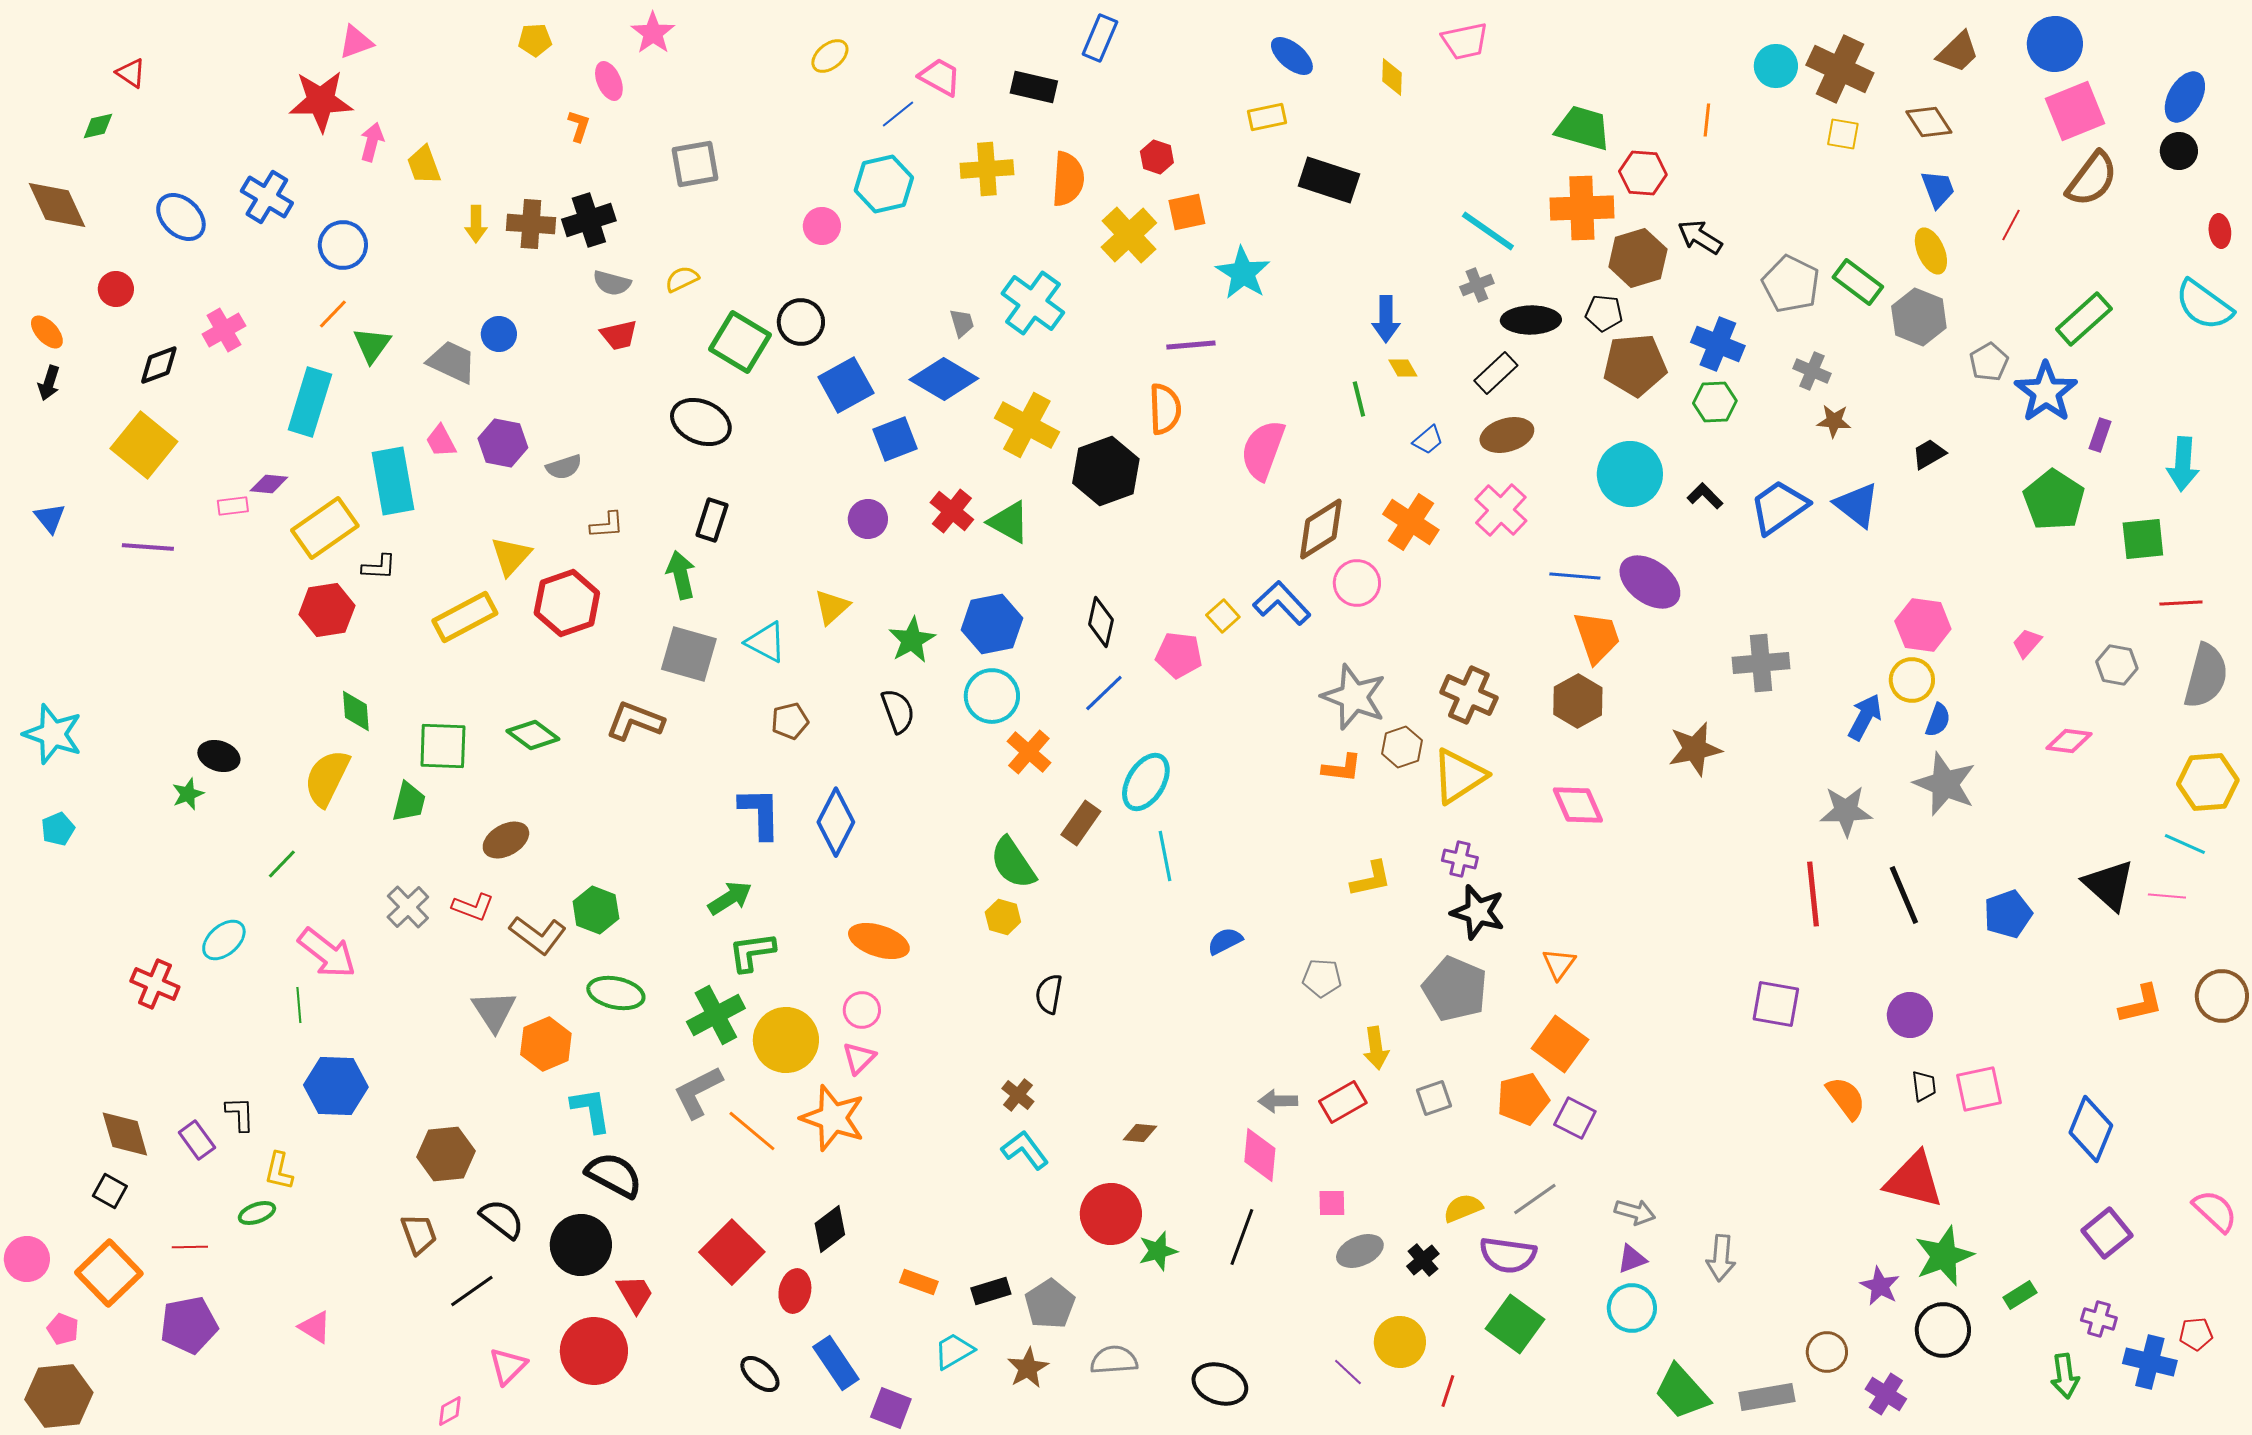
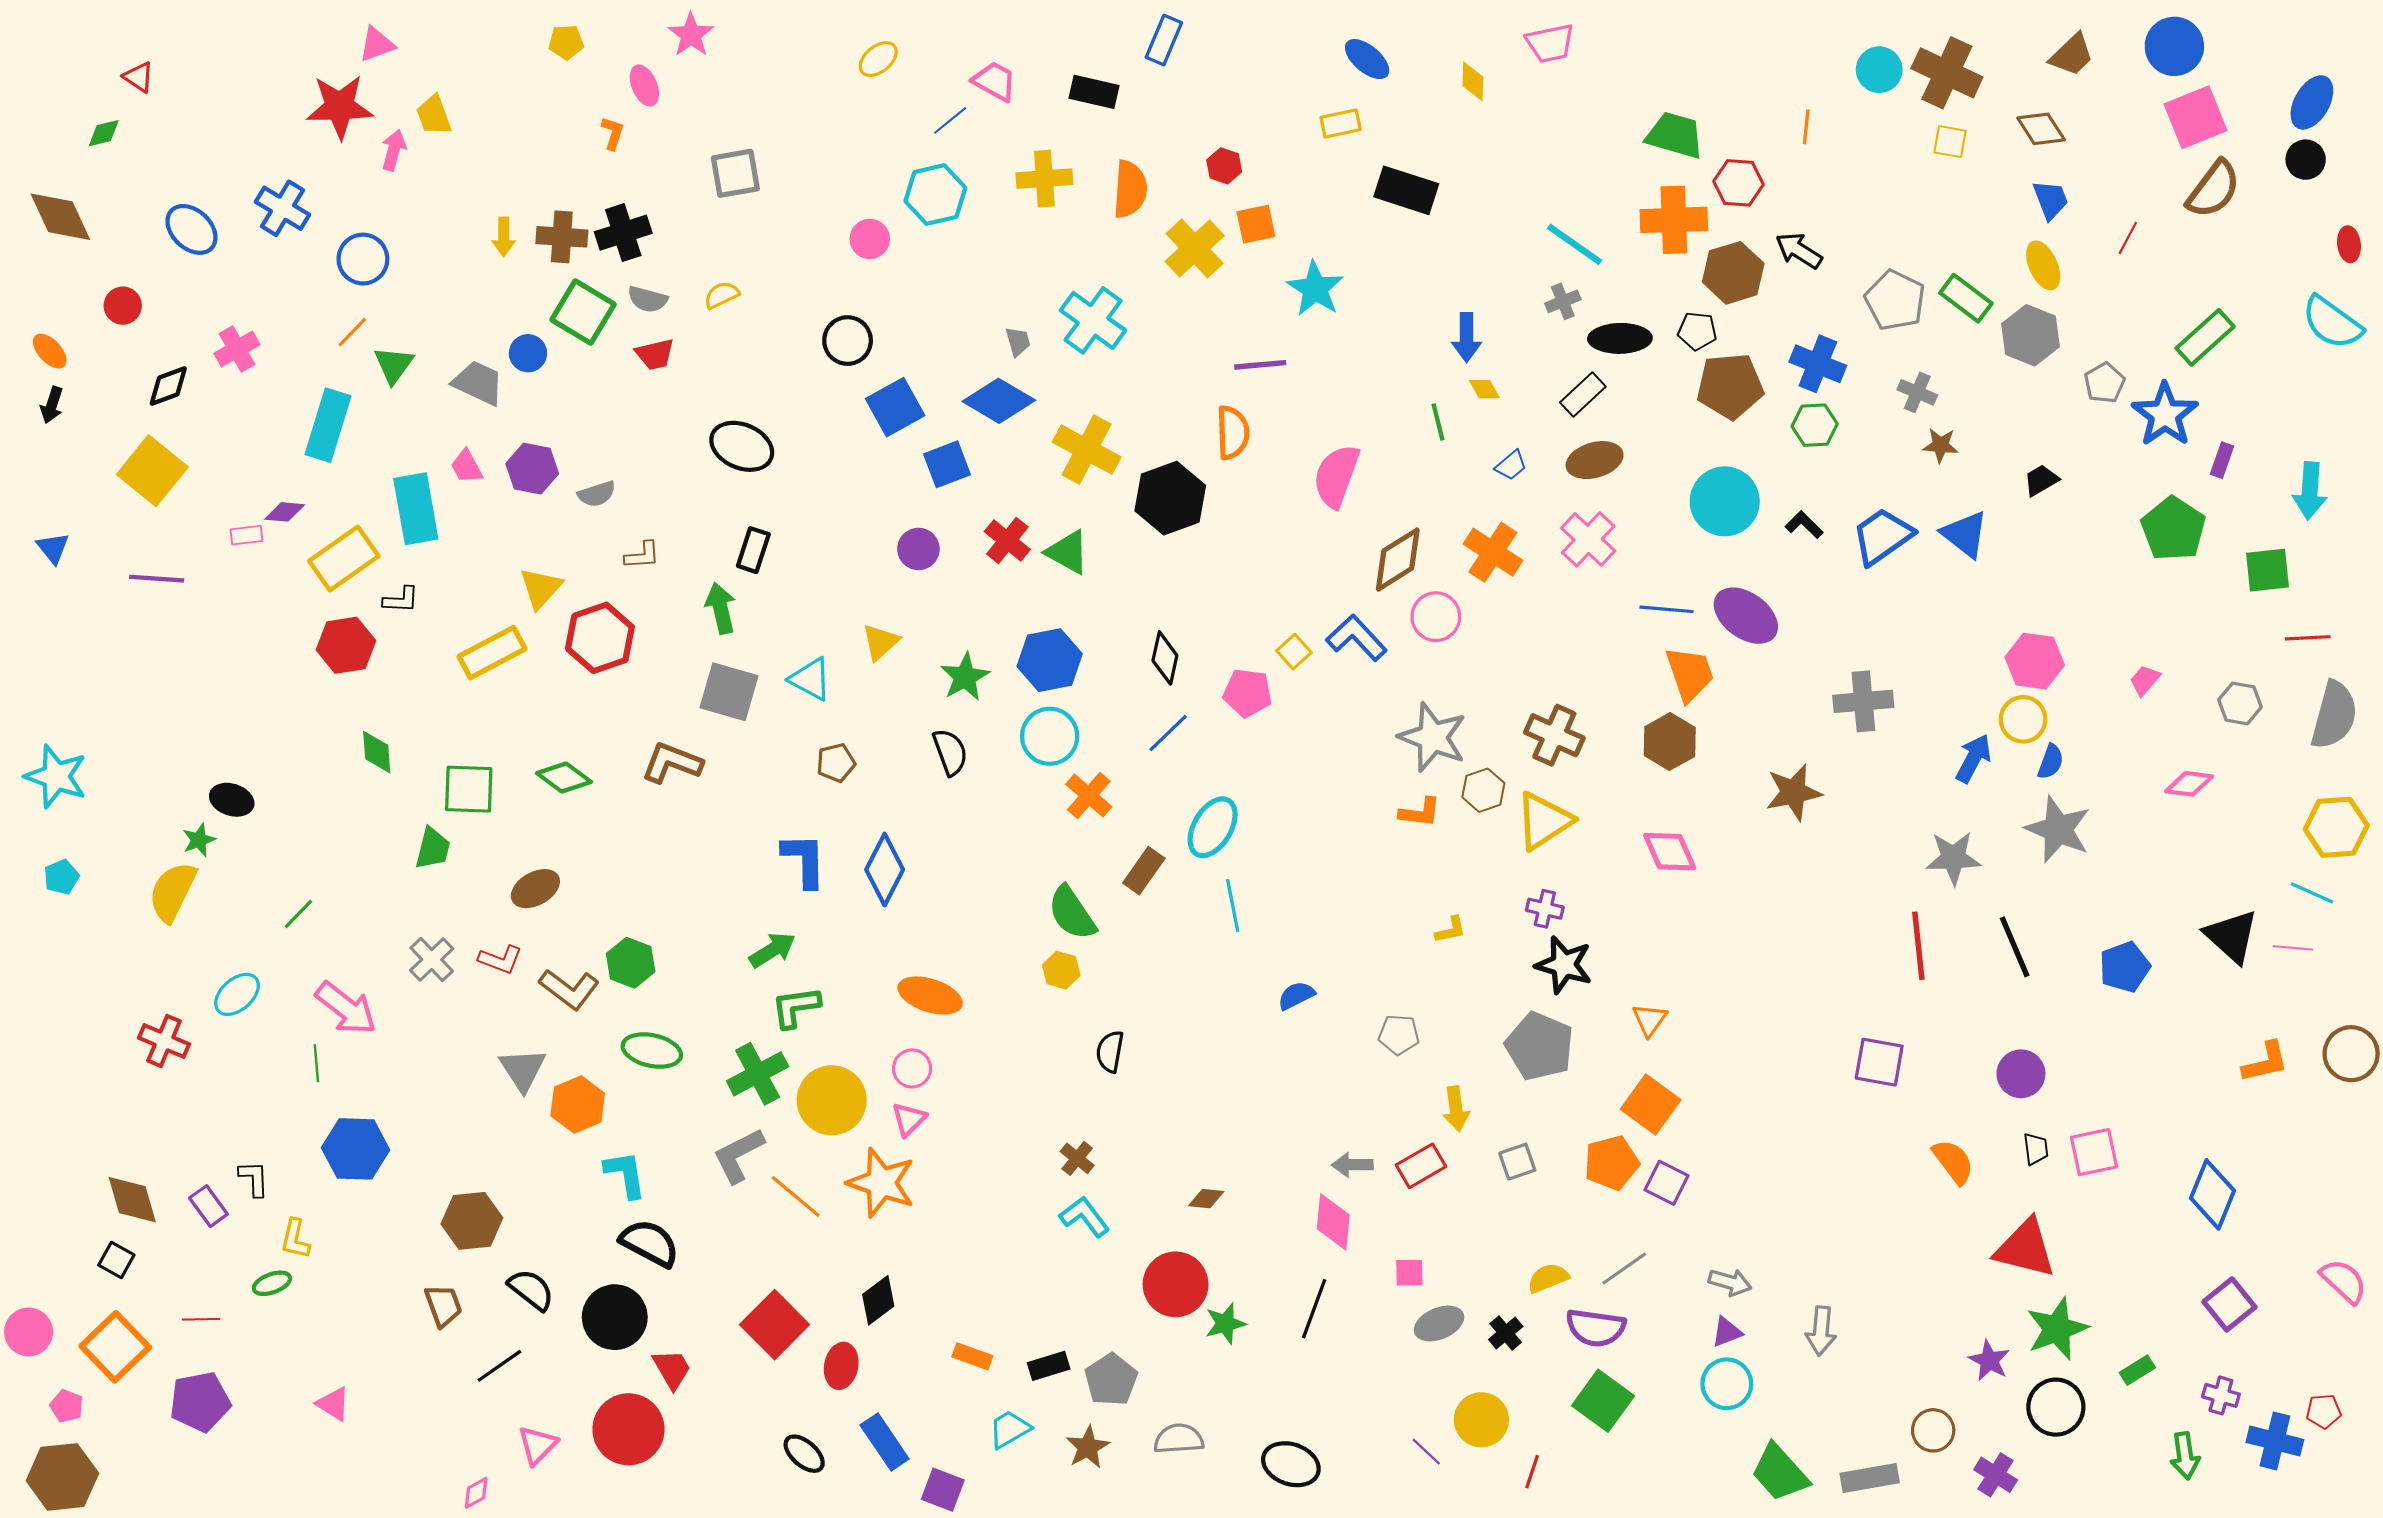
yellow trapezoid: (424, 165) -> (434, 115), moved
green square: (740, 342) -> (583, 312), moved
yellow semicircle: (327, 778) -> (172, 892), moved
yellow L-shape: (1371, 879) -> (1451, 930), size x0.7

